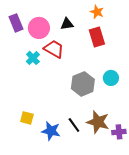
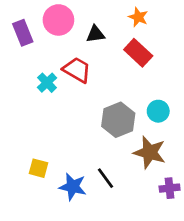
pink circle: (39, 28) -> (58, 20), moved
red rectangle: (97, 37) -> (138, 53), turned -30
brown star: (98, 122) -> (150, 152), moved

